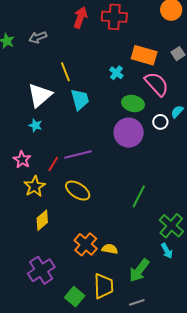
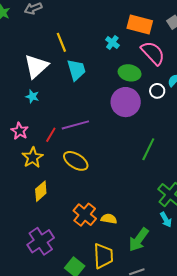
green line: (139, 196) -> (148, 149), moved

